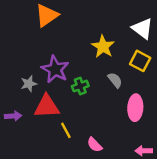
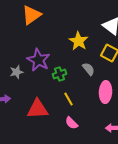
red triangle: (47, 106) -> (38, 109), moved
yellow line: (66, 130) -> (68, 99), moved

